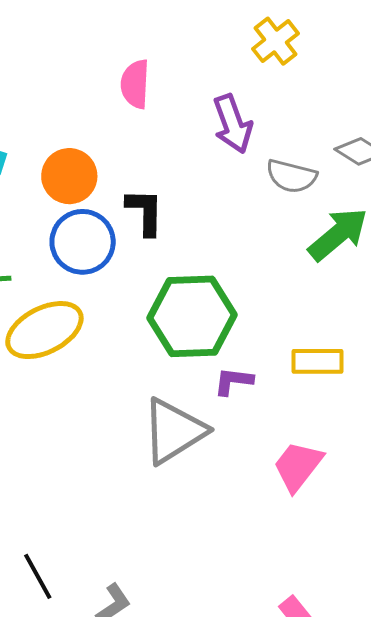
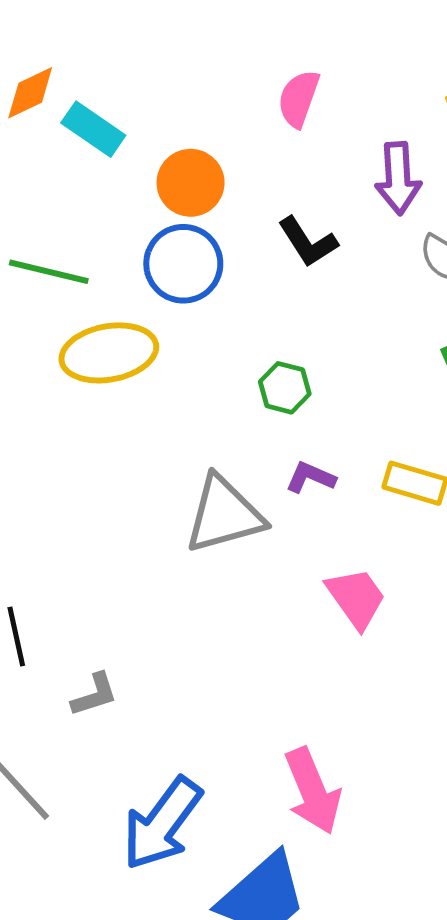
black L-shape: (145, 212) -> (308, 242), moved, turned 130
green hexagon: (192, 316) -> (285, 388), size x0.5
pink trapezoid: (298, 466) -> (356, 598), turned 90

